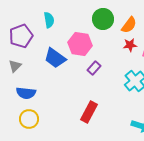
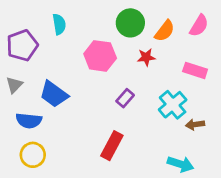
red star: (130, 45) -> (146, 57), moved
blue trapezoid: (55, 58) -> (54, 94), moved
purple rectangle: (94, 68) -> (125, 98), moved

